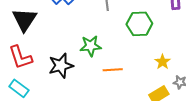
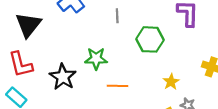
black star: (61, 66) -> (63, 77), turned -30

